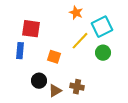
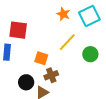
cyan square: (102, 27) -> (89, 16), moved
brown cross: (77, 87) -> (51, 75), moved, turned -32

